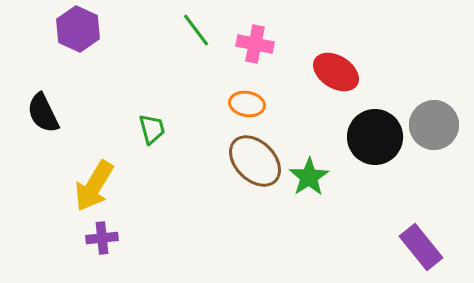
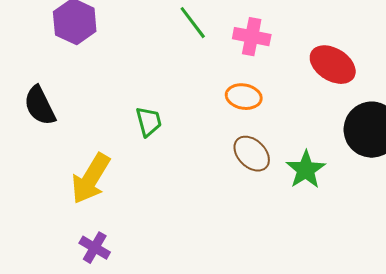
brown ellipse: (255, 161) -> (252, 154), size x0.7
purple cross: (102, 238) -> (95, 248), moved, turned 36

